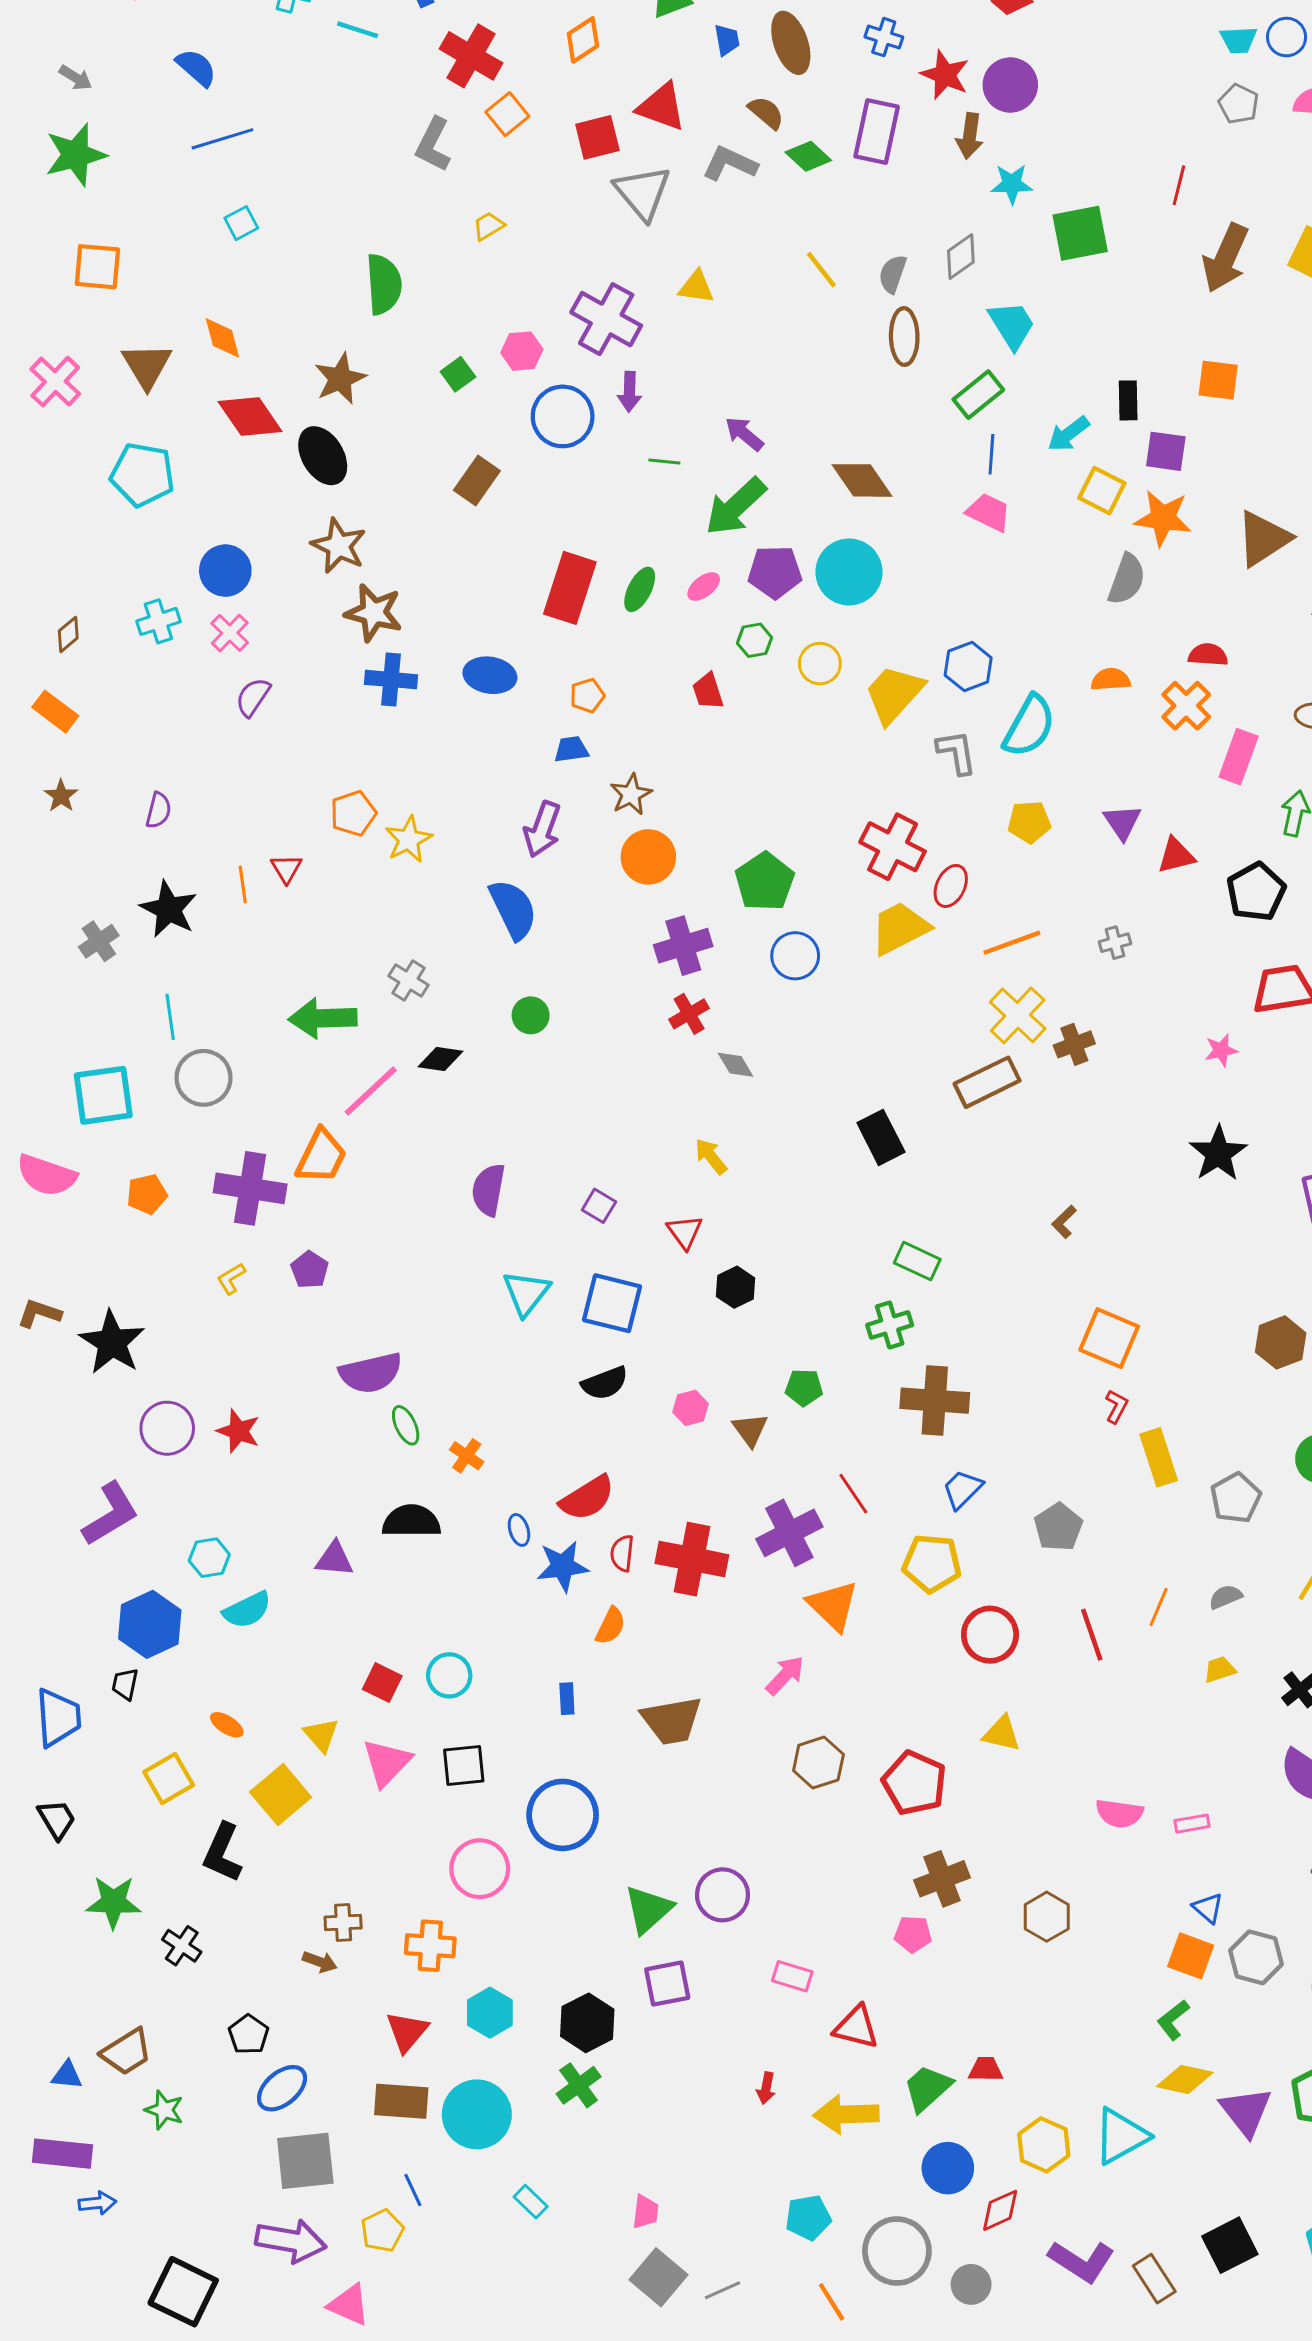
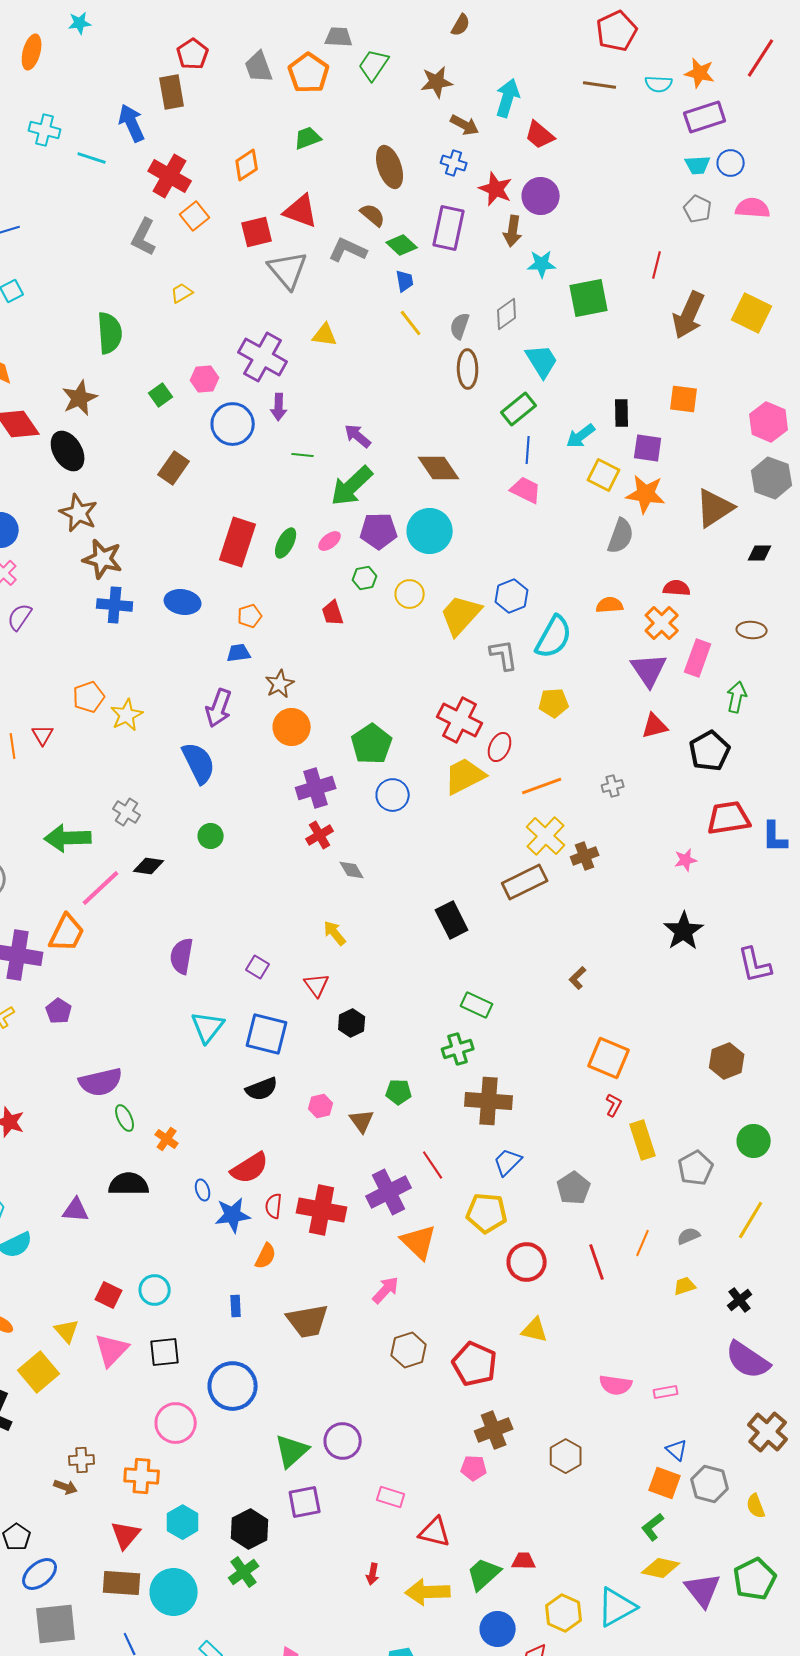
blue trapezoid: (727, 40) -> (405, 281), moved
purple triangle: (1122, 822) -> (649, 670), moved, size x1.4

